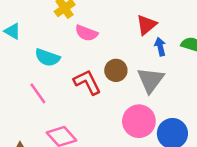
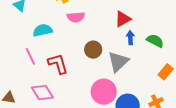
pink semicircle: (86, 33) -> (76, 17), turned -36
cyan semicircle: (47, 58) -> (43, 30), turned 138
red L-shape: (87, 82) -> (58, 64), moved

